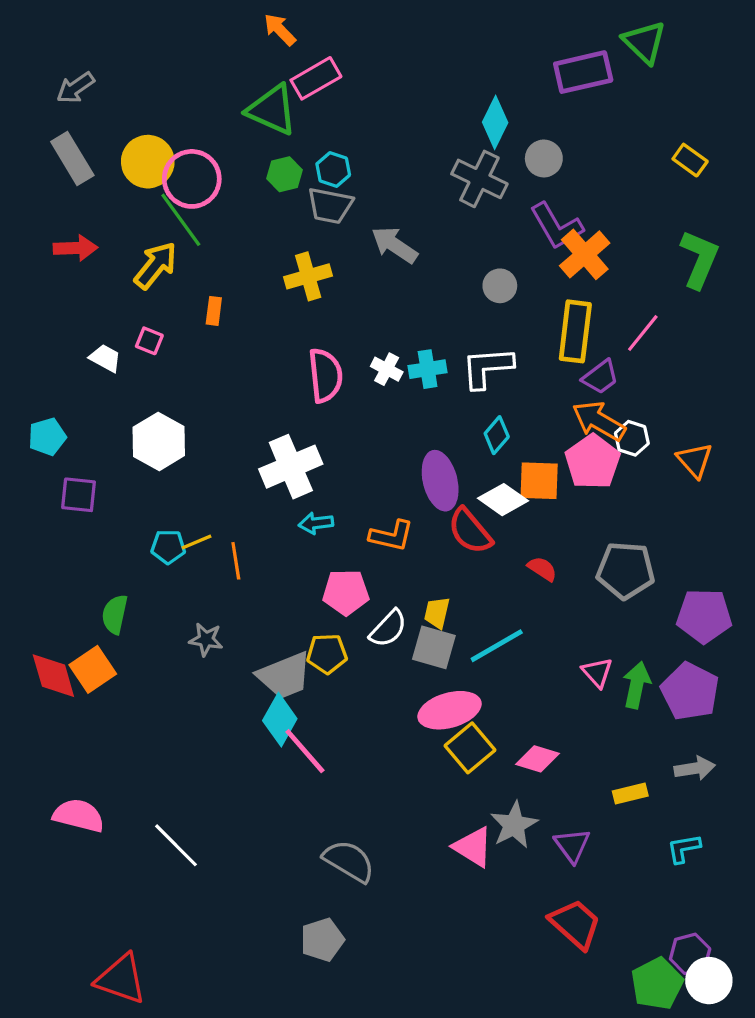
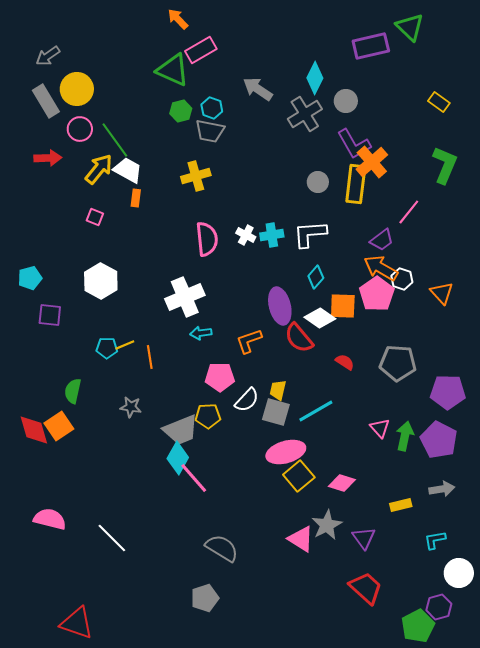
yellow circle: (148, 162) -> (77, 89), moved
pink circle: (192, 179) -> (80, 129), moved, size x0.7
gray cross: (479, 179) -> (305, 114), turned 32
gray arrow: (395, 245) -> (258, 89), moved
yellow rectangle: (575, 331) -> (356, 184), moved
white trapezoid: (105, 358) -> (128, 170), moved, size x1.4
orange L-shape: (391, 536) -> (249, 341), turned 148
white circle: (709, 981) -> (459, 573), moved

